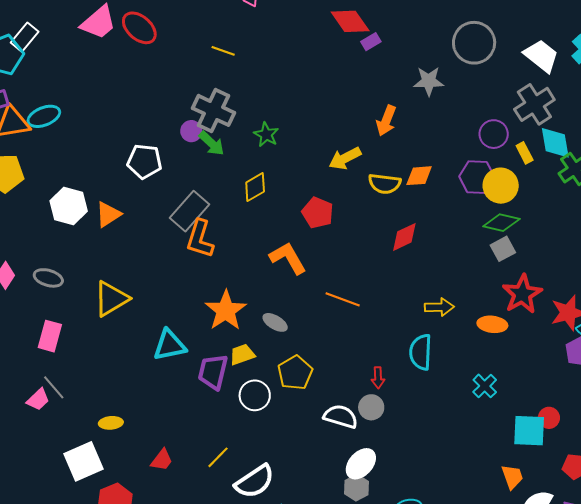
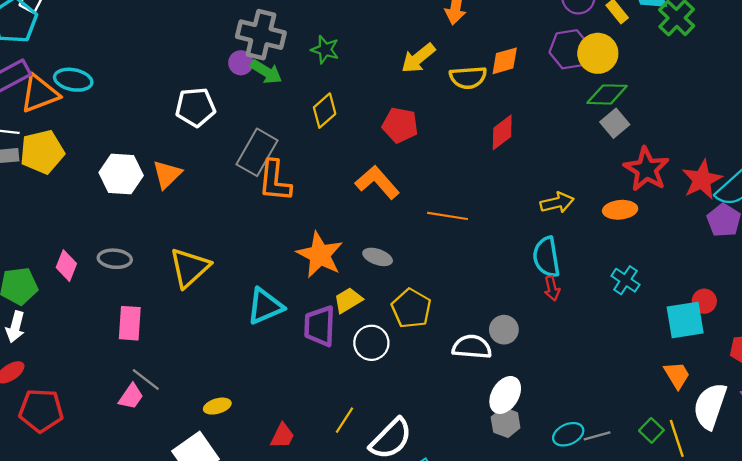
cyan ellipse: (44, 116) -> (73, 80), turned 44
red arrow: (378, 378) -> (552, 288), moved

